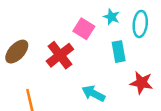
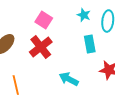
pink square: (84, 29) -> (44, 20), moved

